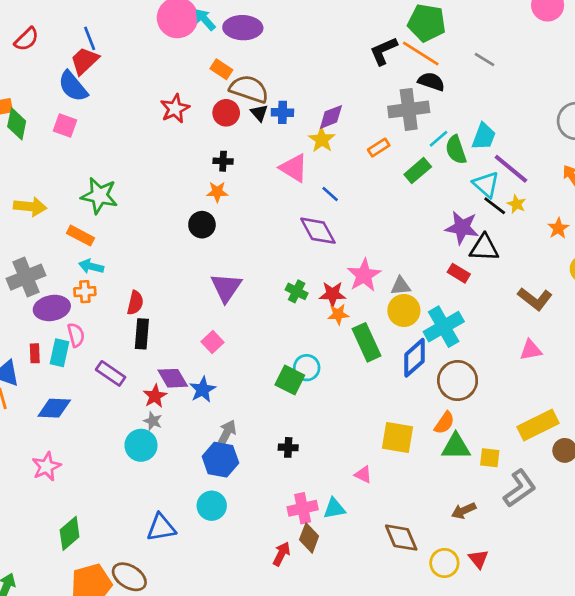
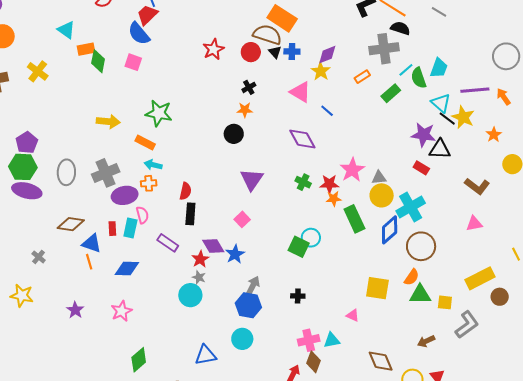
orange rectangle: (221, 69) -> (282, 18), moved, size x1.8
black cross: (223, 161) -> (249, 87), turned -32
purple line: (511, 169) -> (475, 90), moved, turned -44
yellow star: (517, 204) -> (463, 117), size x1.6
purple diamond: (318, 231) -> (302, 139), moved

